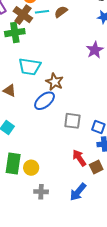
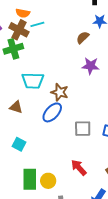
brown semicircle: (61, 12) -> (83, 38), moved
purple star: (95, 50) -> (91, 66), moved, turned -30
red arrow: (79, 158) -> (79, 168), moved

